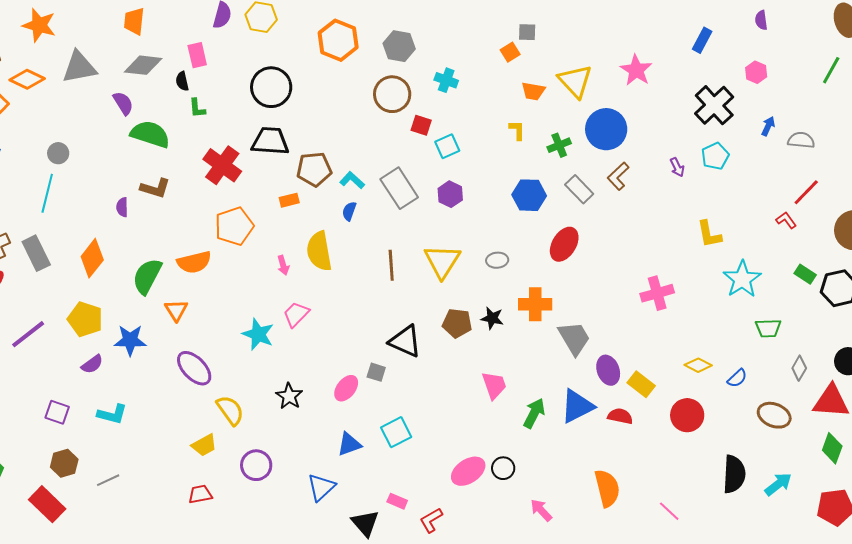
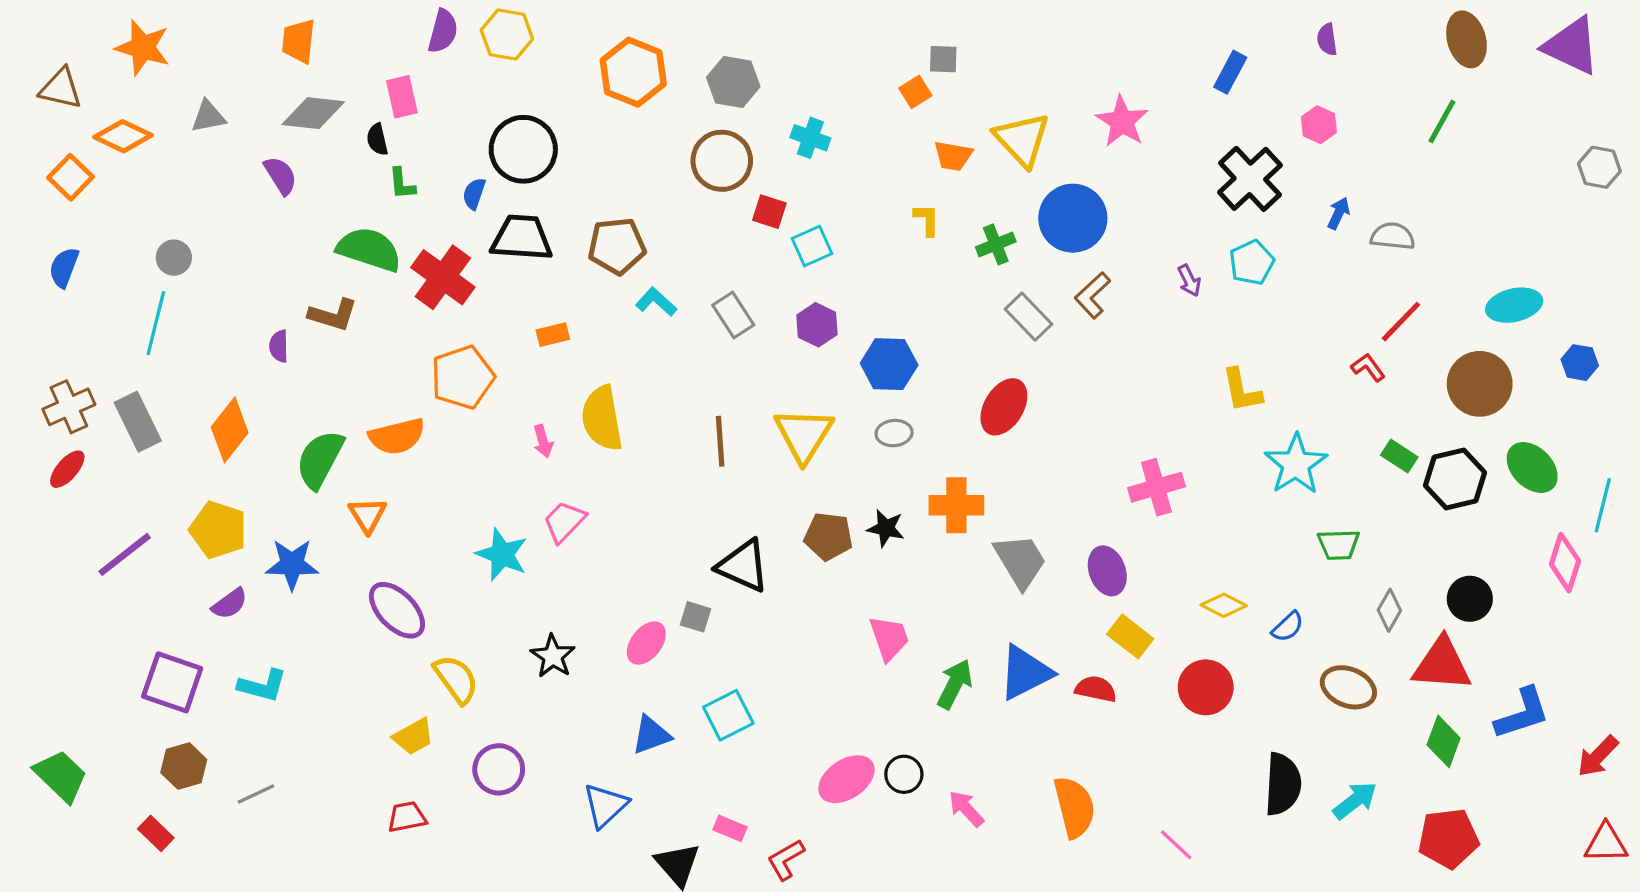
gray triangle: (79, 67) -> (208, 116), size x0.6
green semicircle: (150, 134) -> (369, 249), moved
brown pentagon: (314, 169) -> (617, 246), moved
gray rectangle: (399, 188) -> (733, 315), size x0.7
blue hexagon: (529, 195) -> (889, 364), moved
blue semicircle: (349, 211) -> (474, 194), moved
purple ellipse: (608, 370) -> (1107, 571), moved
purple square: (57, 412) -> (172, 682), size x1.5
red rectangle: (47, 504) -> (156, 833), size x0.6
pink arrow: (541, 510) -> (966, 809), moved

